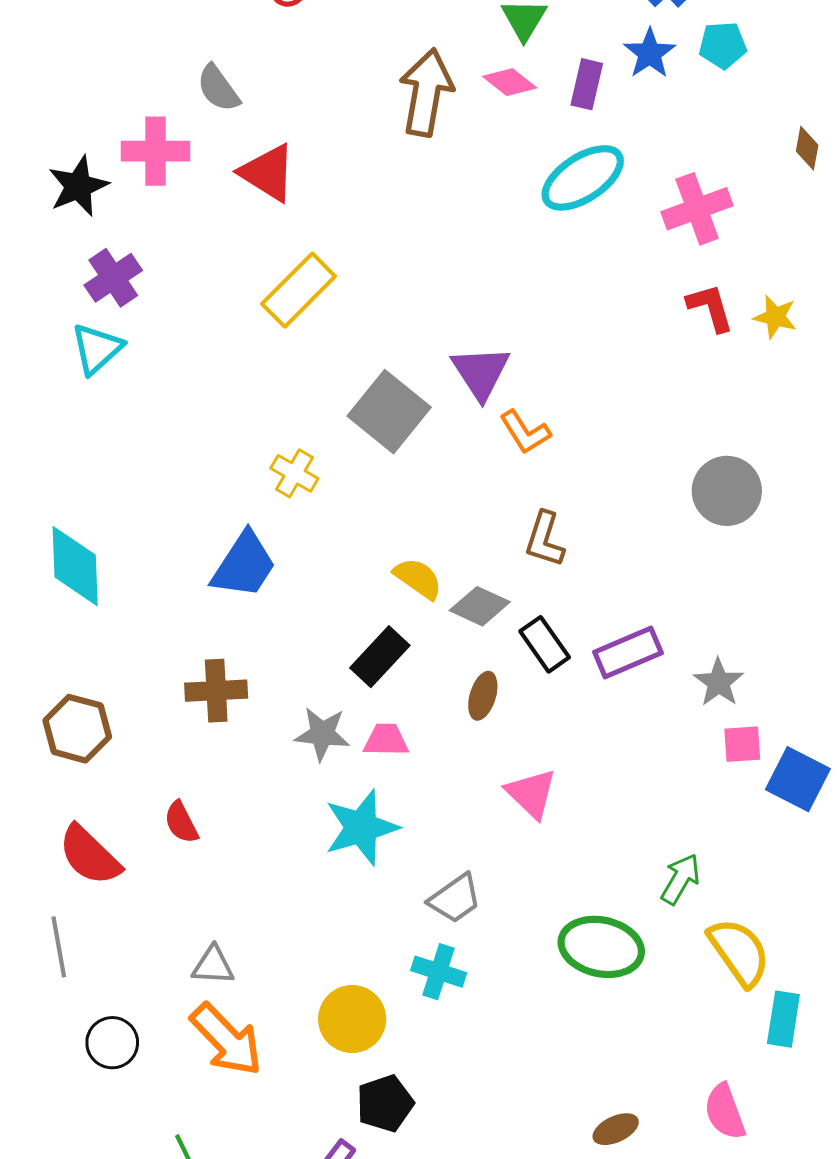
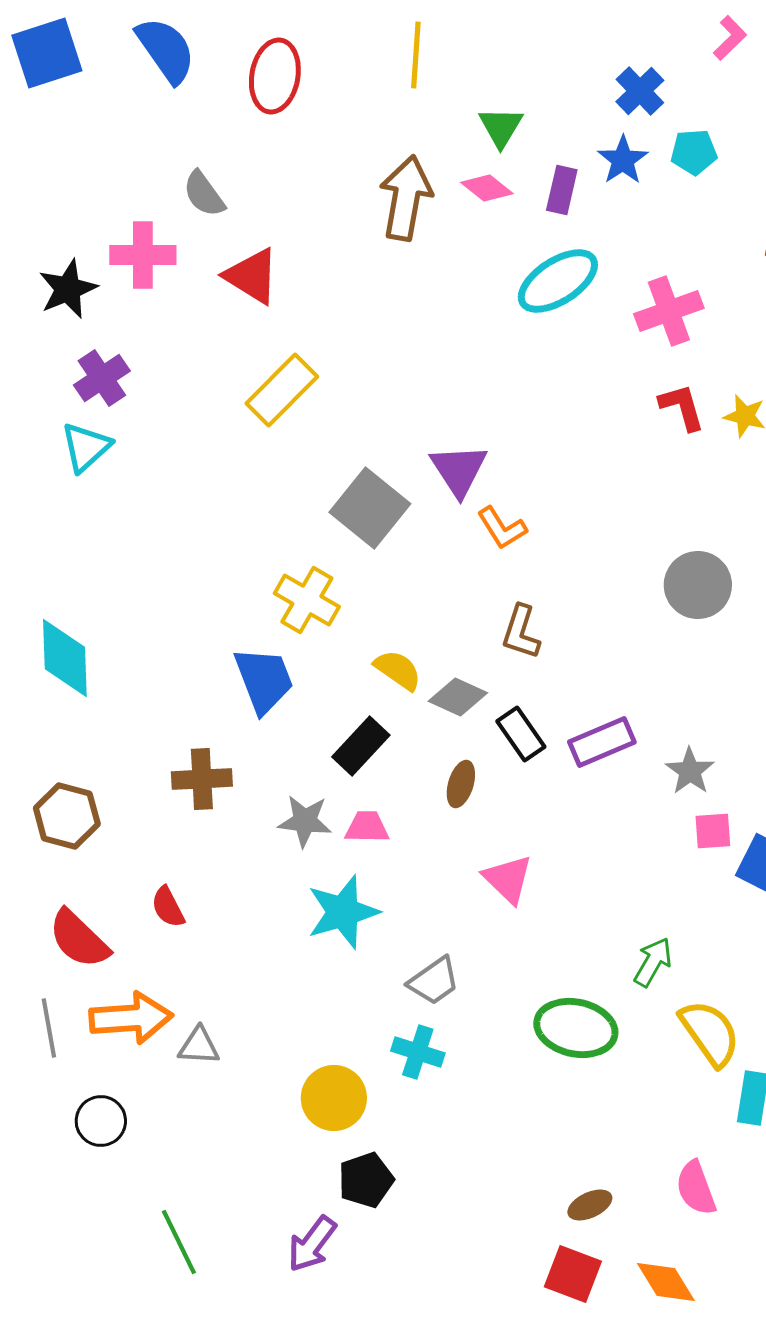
yellow cross: (294, 473) -> (307, 600), moved, size x1.4
blue trapezoid: (244, 565) -> (264, 680), moved, turned -54
orange arrow: (226, 1040) -> (131, 1018), moved, turned -50

